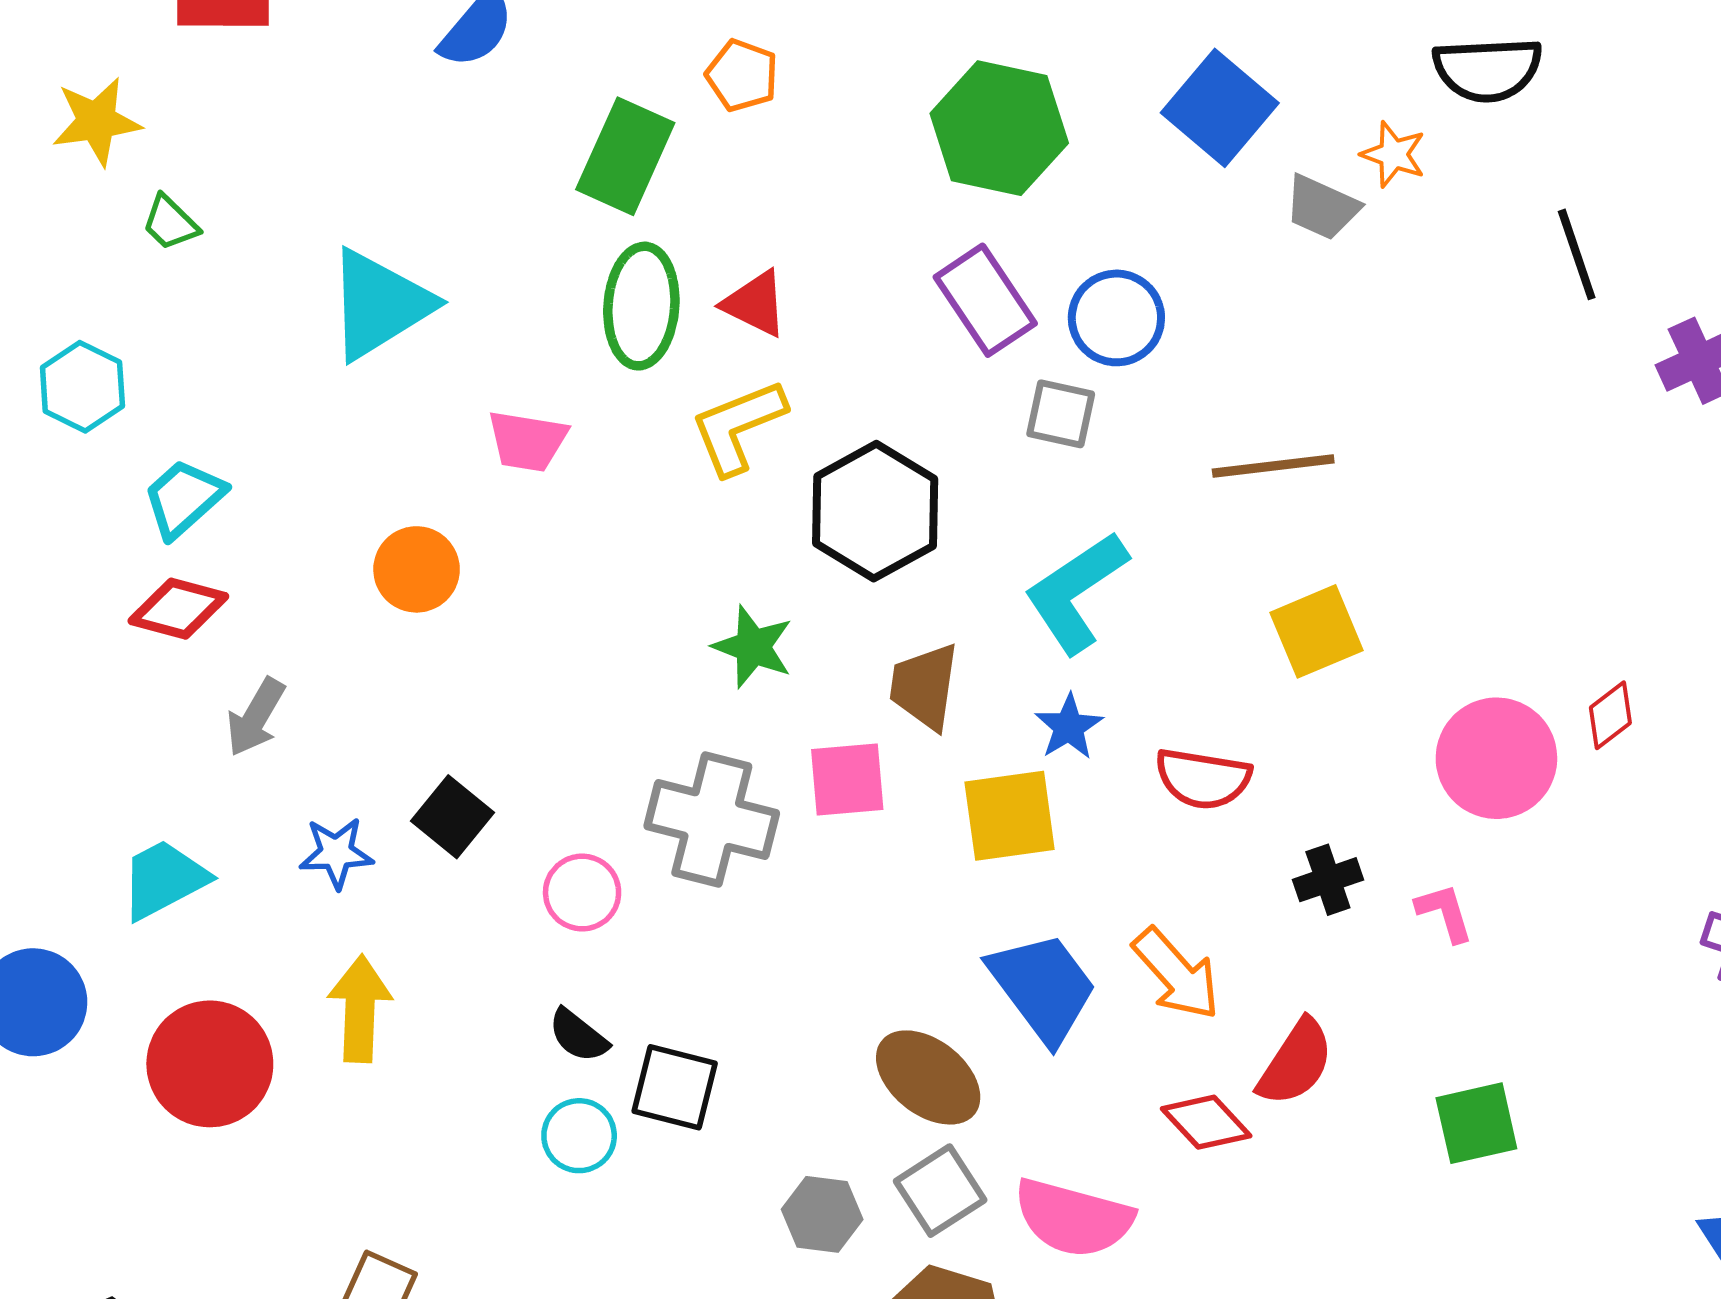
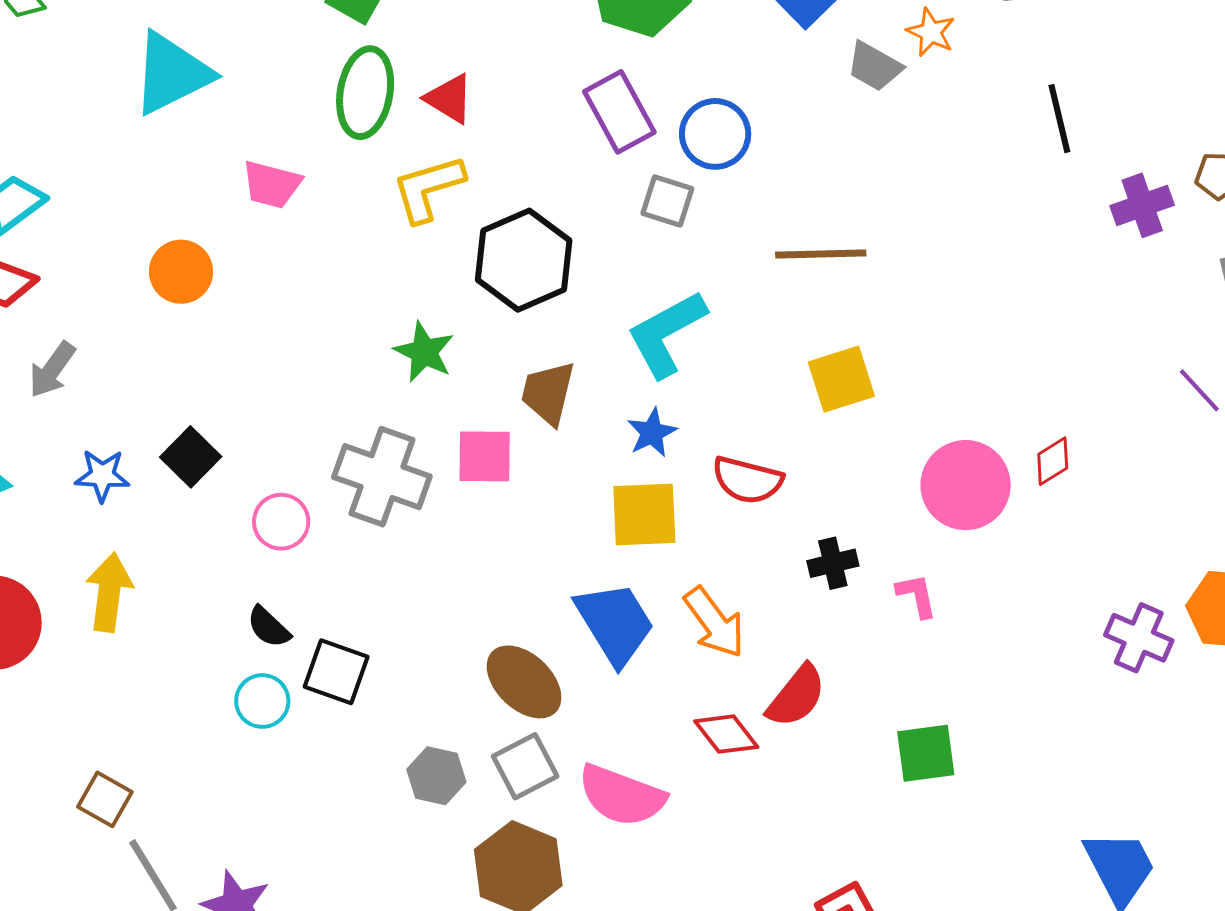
yellow square: (1010, 816) -> (644, 514), moved

